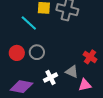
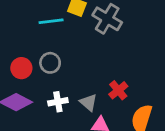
cyan line: (29, 23) -> (51, 21), turned -66
red circle: (17, 53) -> (21, 68), moved

